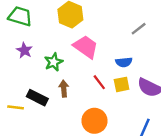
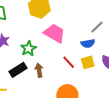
gray line: (139, 29) -> (97, 27), moved
black rectangle: (37, 98) -> (18, 70), moved, turned -54

